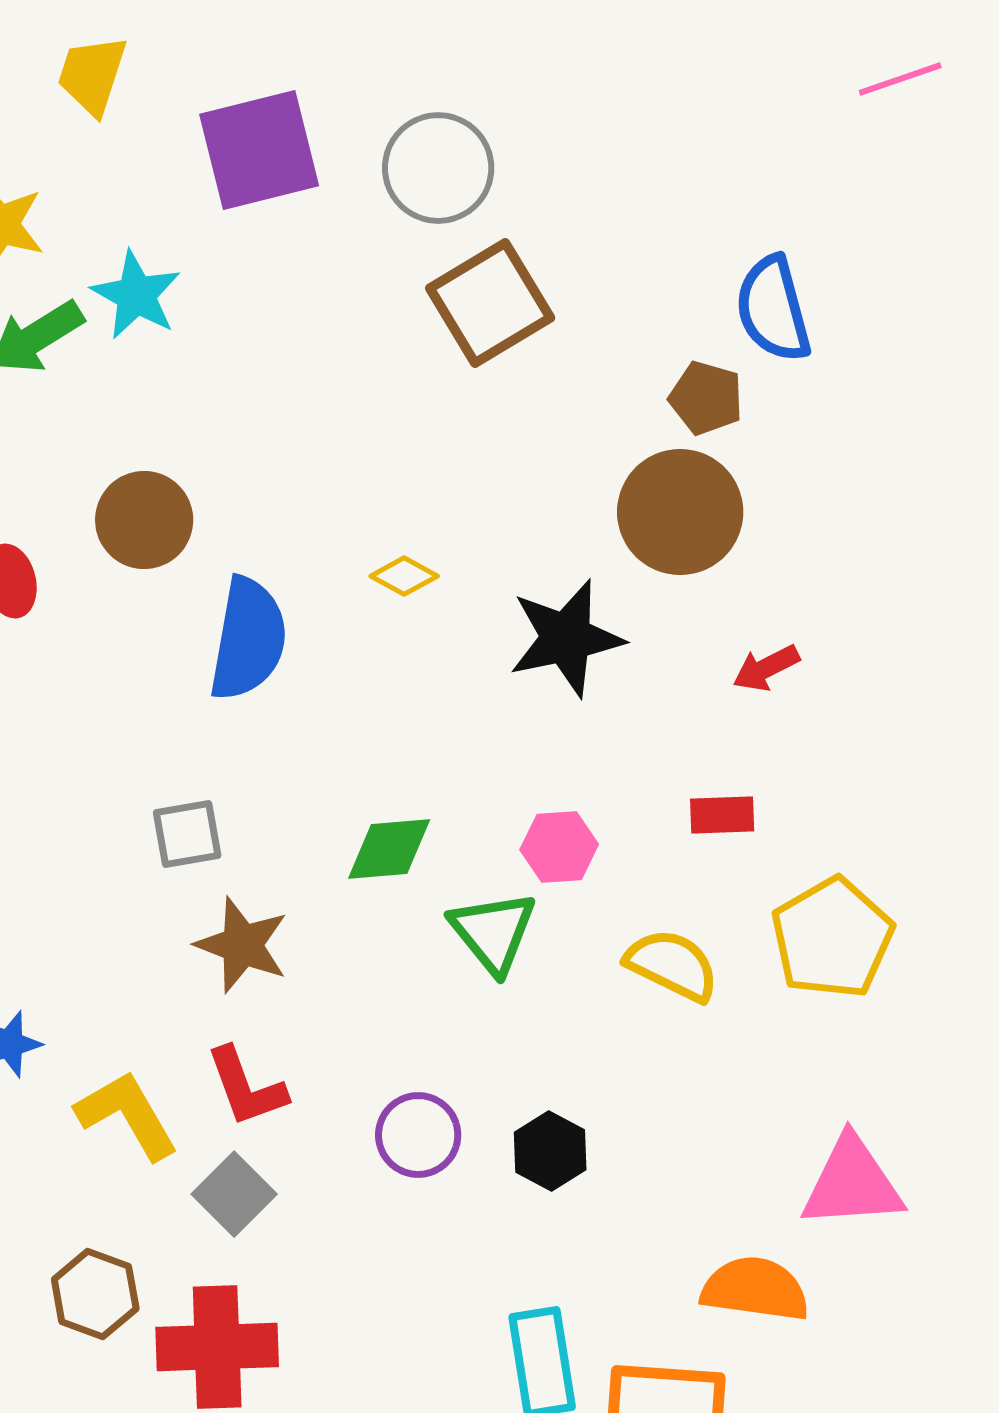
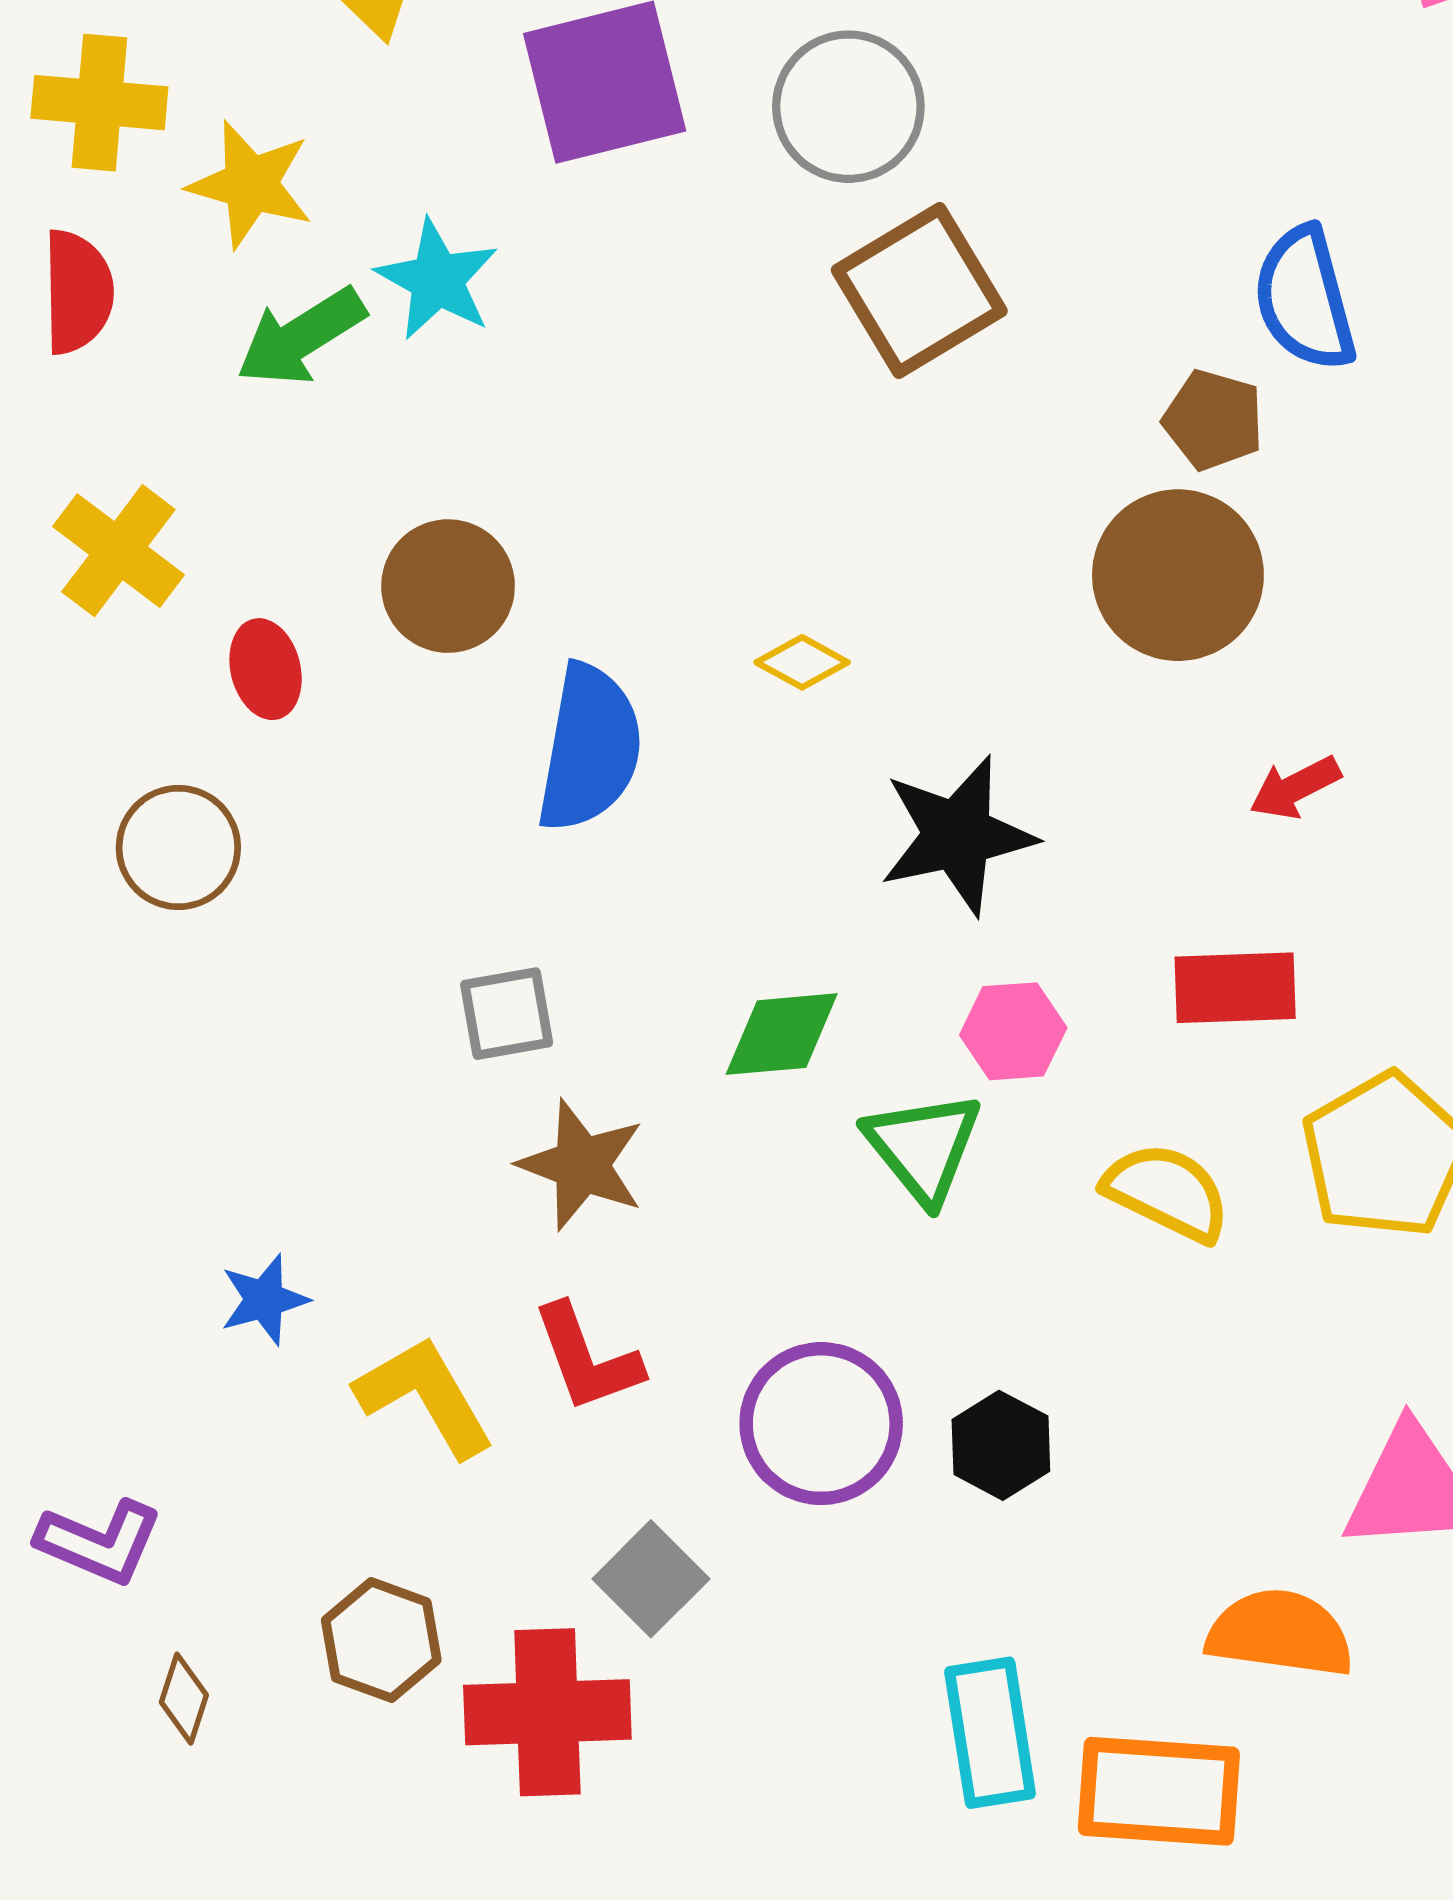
black star: (566, 638) -> (957, 835), moved
red rectangle: (722, 815) -> (1235, 988), size x1.4
purple circle: (418, 1135) -> (821, 1424), size x1.4
gray square: (234, 1194) -> (651, 1579), moved

